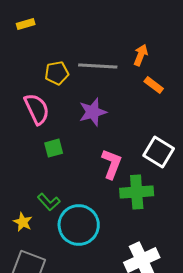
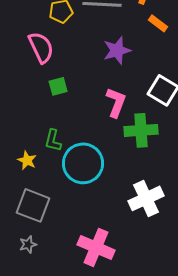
purple star: (93, 112) -> (117, 50), moved
green L-shape: (49, 202) -> (53, 140), turned 55

